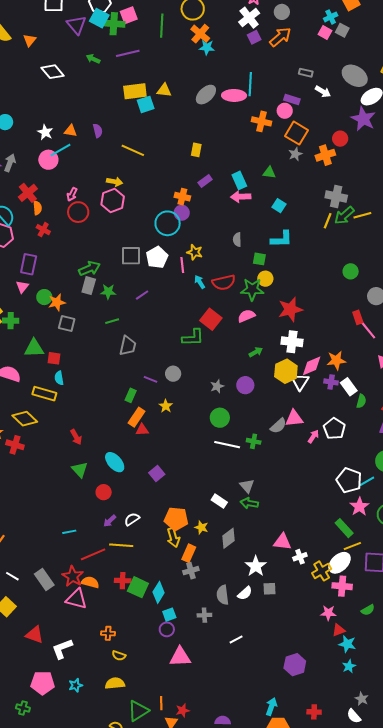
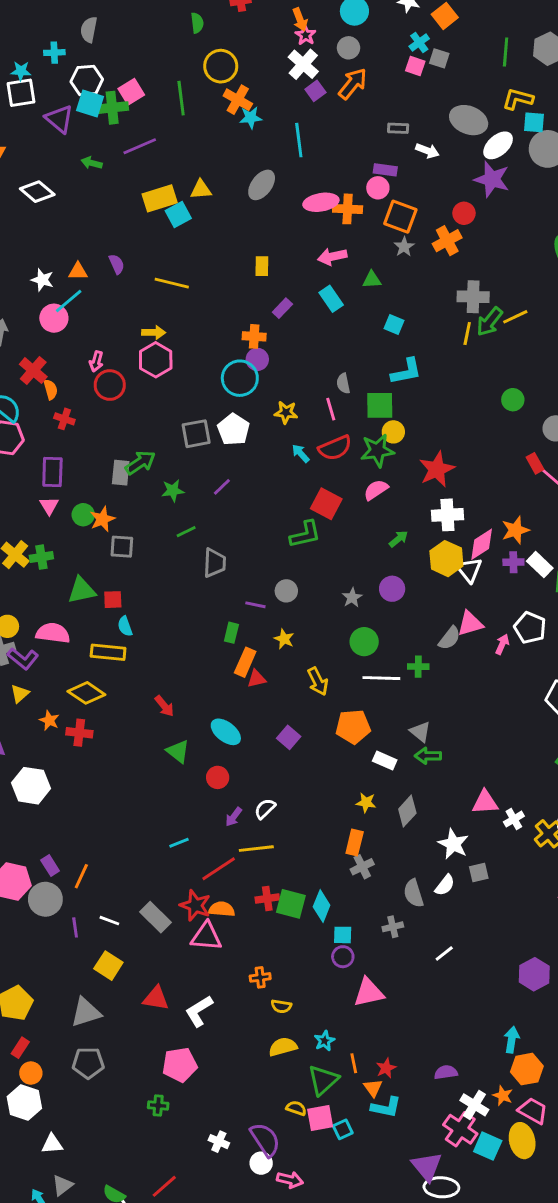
cyan line: (250, 84) -> (299, 140), moved
pink ellipse: (234, 95) -> (321, 202), moved
pink arrow: (241, 197) -> (332, 257), moved
green square: (259, 259) -> (380, 405), size x1.5
pink line: (182, 265) -> (331, 409), moved
gray rectangle: (89, 286) -> (121, 473), moved
orange pentagon: (176, 519) -> (353, 727), moved
yellow arrow: (173, 538) -> (318, 681), moved
cyan square: (169, 615) -> (343, 935), turned 32
cyan star: (76, 685) -> (324, 1041), moved

